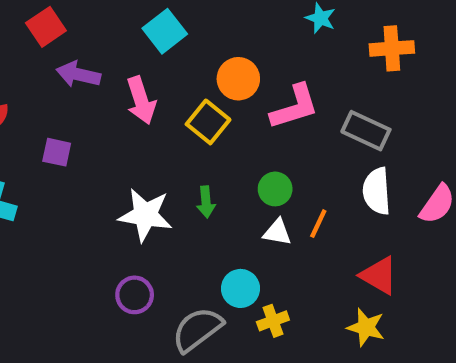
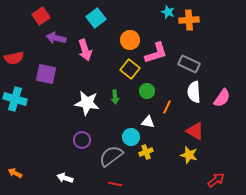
orange cross: (392, 48) -> (189, 20), moved
yellow square: (208, 122) -> (130, 69), moved
purple square: (57, 152) -> (46, 74), size x1.5
white triangle: (277, 232) -> (148, 122), moved

